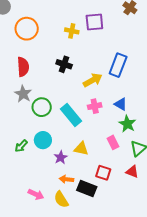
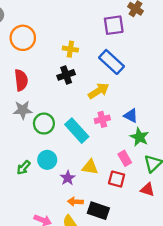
purple square: (94, 22) -> (114, 25), moved
yellow cross: (72, 31) -> (70, 49), moved
black cross: (64, 64) -> (66, 75), turned -35
blue rectangle: (118, 65) -> (112, 62), moved, turned -65
gray star: (23, 94) -> (23, 110), turned -30
red square: (103, 173) -> (117, 179), moved

